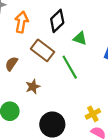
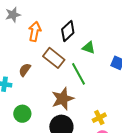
brown star: (33, 87) -> (63, 99), moved, size x1.6

